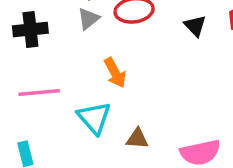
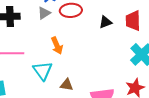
black triangle: (195, 26) -> (105, 22), turned 48

